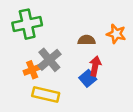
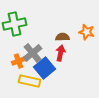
red arrow: (95, 66) -> (61, 53), moved
blue square: (88, 78) -> (45, 68), moved, size x1.5

